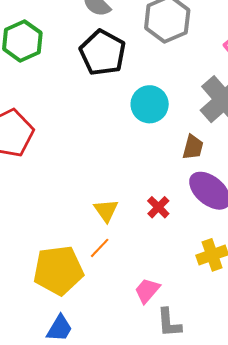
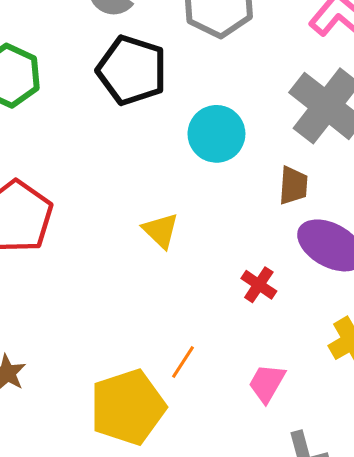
yellow triangle: (106, 210) -> (161, 230), moved
pink trapezoid: (147, 291) -> (267, 383), moved

